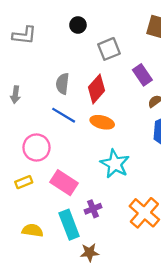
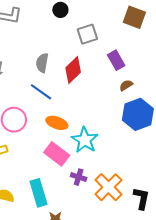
orange ellipse: (102, 122) -> (57, 123), moved
pink rectangle: (64, 183) -> (57, 154), moved
purple cross: (93, 209) -> (79, 177), moved, turned 35

